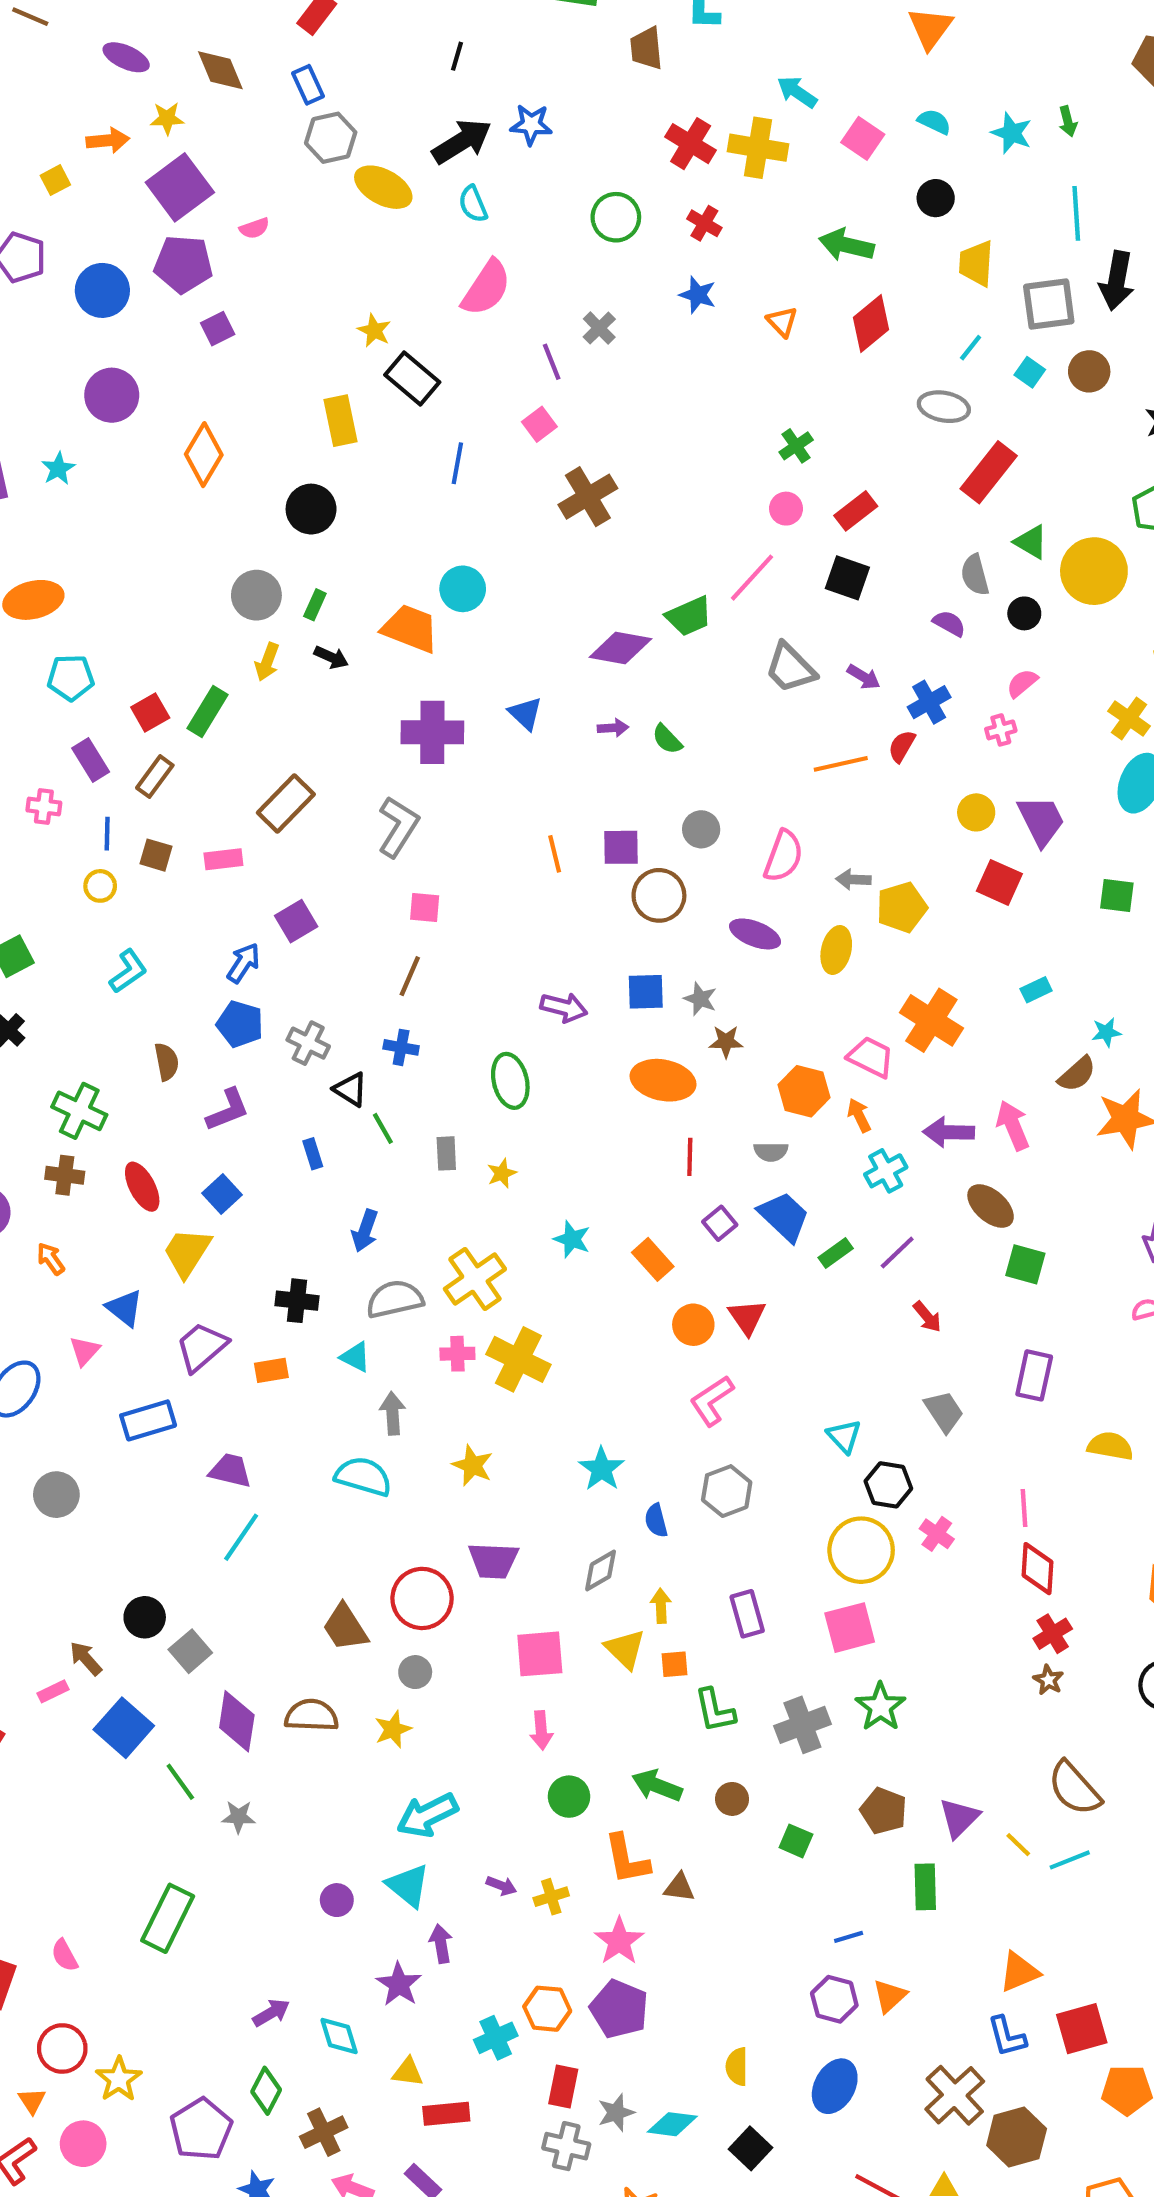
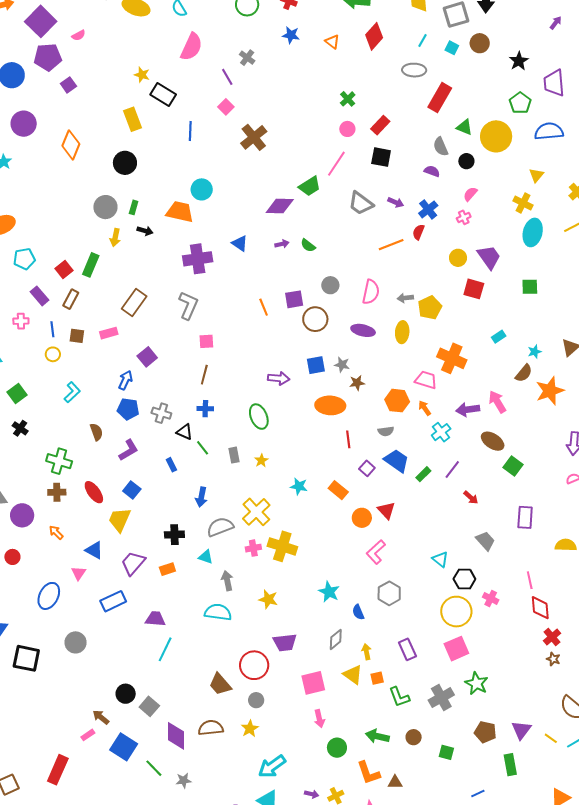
green square: (1025, 1264) -> (513, 466), turned 30

